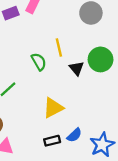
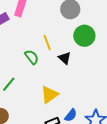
green circle: (101, 59) -> (84, 36), moved

